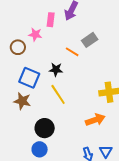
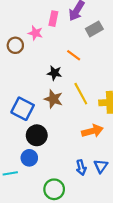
gray rectangle: (90, 40) -> (94, 29), moved
blue square: (29, 78) -> (23, 109), moved
yellow line: (58, 94) -> (81, 94), moved
brown star: (22, 101) -> (53, 99), moved

